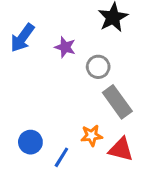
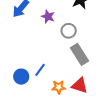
orange star: (92, 136) -> (59, 87), moved
blue line: (61, 157) -> (40, 70), moved

